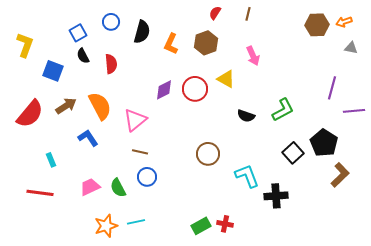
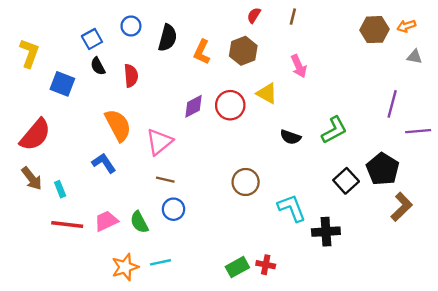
brown arrow: (66, 106) -> (32, 178), moved, turned 85
red line: (40, 193) -> (67, 225), moved

